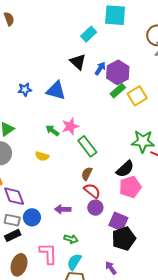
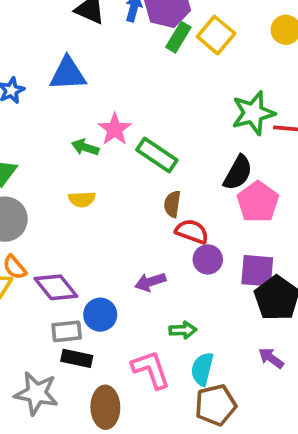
black rectangle: (13, 235) -> (77, 358), turned 56

